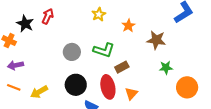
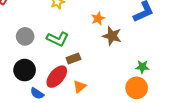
orange star: (128, 26) -> (98, 18), moved
green star: (166, 68) -> (142, 67), moved
red ellipse: (108, 87) -> (57, 77), turned 45

